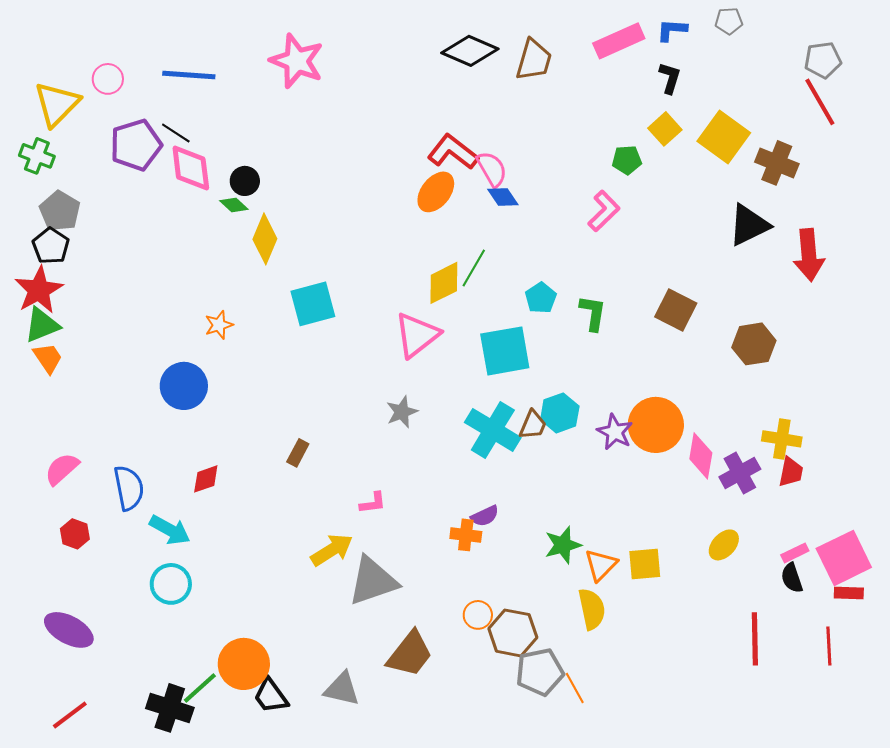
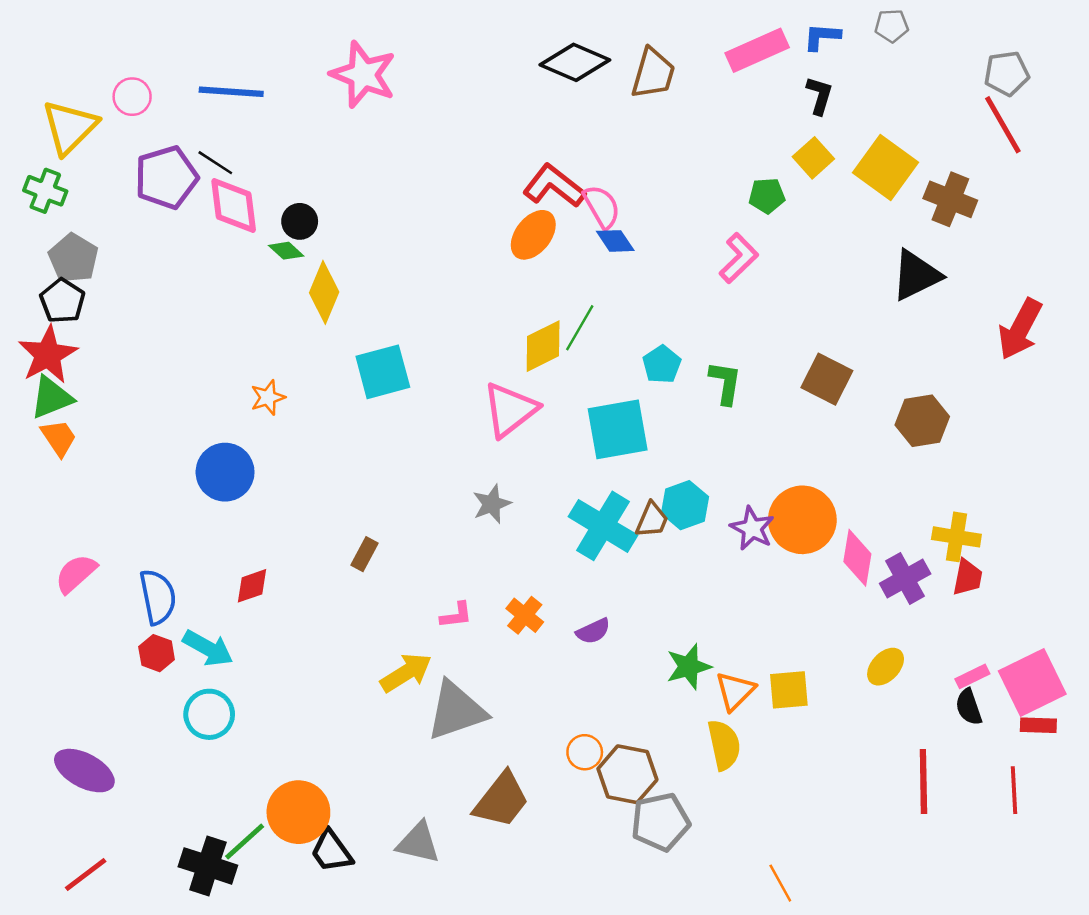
red arrow: (809, 255) -> (1020, 329), moved, turned 33
red hexagon: (75, 534) -> (157, 653), moved
orange cross: (466, 535) -> (525, 615), moved, turned 32
orange line: (575, 688) -> (780, 883), moved

